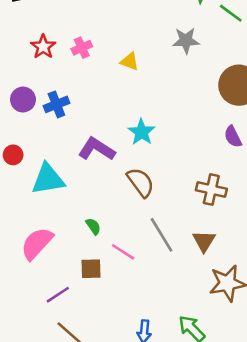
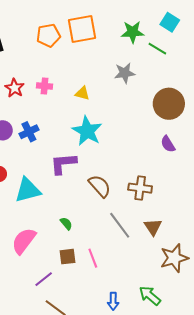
pink cross: (82, 48) -> (44, 86), turned 35
cyan star: (142, 132) -> (87, 131), moved, size x1.4
purple L-shape: (97, 149) -> (63, 164), turned -32
brown cross: (211, 189) -> (140, 188), moved
pink line: (123, 252) -> (93, 258), moved, turned 42

